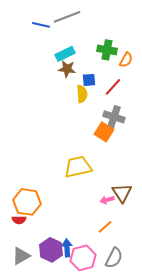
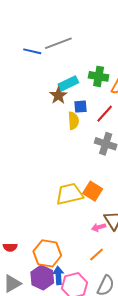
cyan rectangle: (65, 54) -> (68, 83), moved
brown star: (67, 69) -> (58, 96), turned 30
orange square: (104, 132) -> (93, 191), moved
orange hexagon: (27, 202) -> (47, 253), moved

